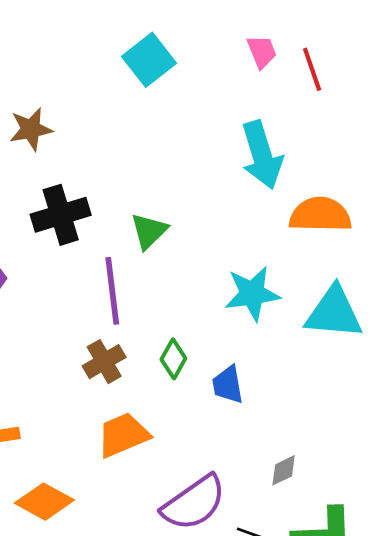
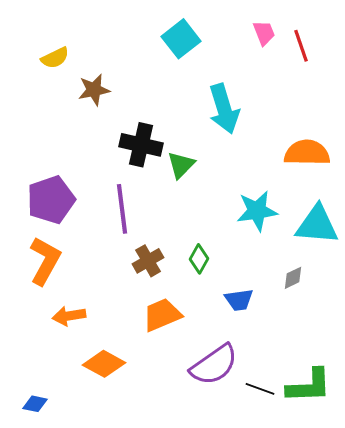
cyan arrow: (262, 155) -> (224, 109), moved
black cross: (61, 215) -> (141, 145), moved, turned 30
purple line: (112, 291) -> (122, 209), moved
blue trapezoid: (228, 385) -> (239, 300), moved, turned -88
gray diamond: (284, 470) -> (293, 278), moved

